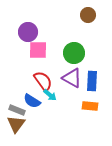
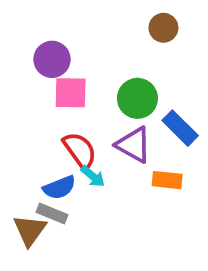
blue rectangle: (92, 81) -> (180, 128), moved, turned -48
blue semicircle: (32, 101) -> (59, 188), turned -54
orange rectangle: (90, 106) -> (167, 180), moved
gray rectangle: (17, 110) -> (52, 214), moved

